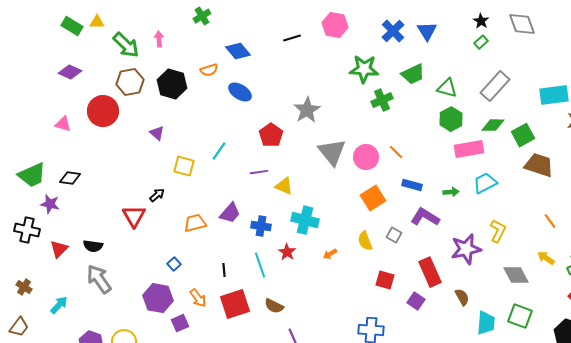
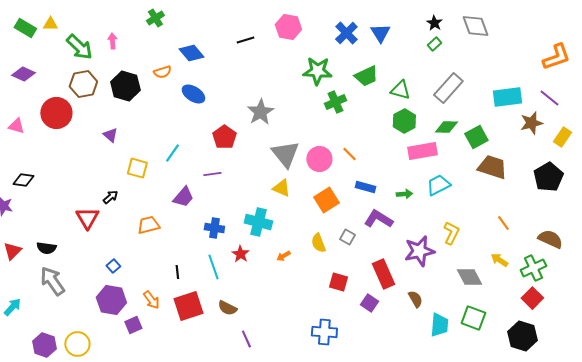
yellow triangle: (284, 186) -> (281, 188), moved
purple trapezoid: (230, 213) -> (183, 197), moved
blue square: (174, 264) -> (113, 266), moved

